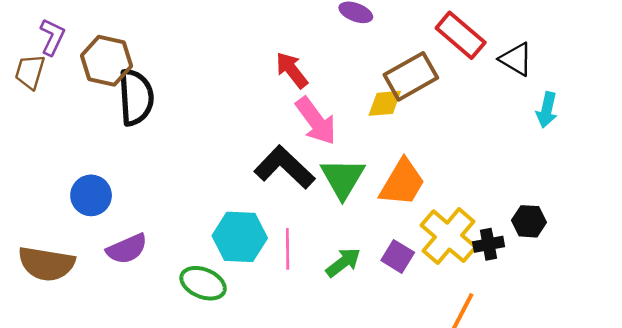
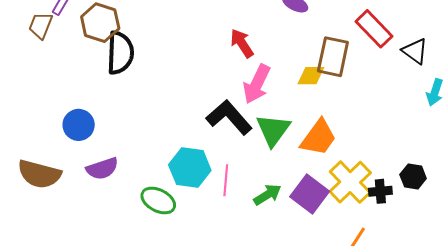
brown rectangle: (411, 76) -> (333, 57), turned -54
pink arrow: (316, 121) -> (257, 84), turned 57
purple square: (398, 256) -> (310, 194), size x1.5

